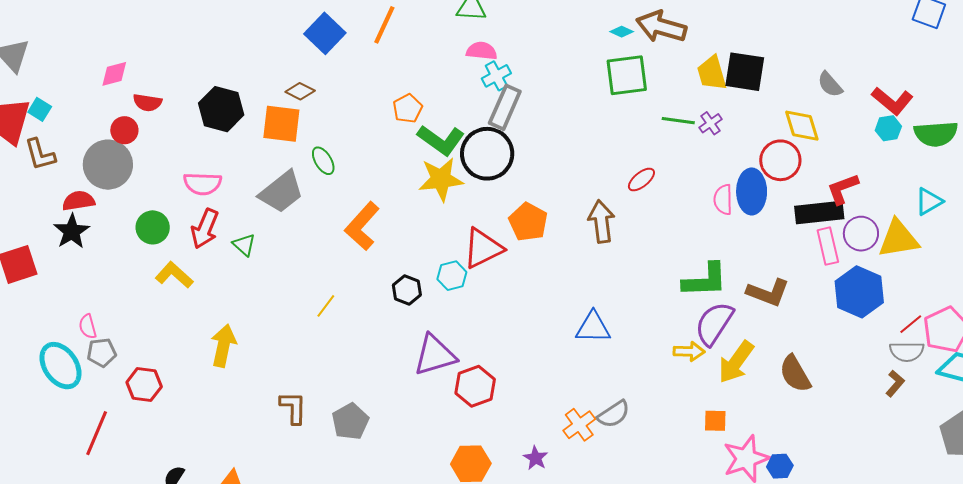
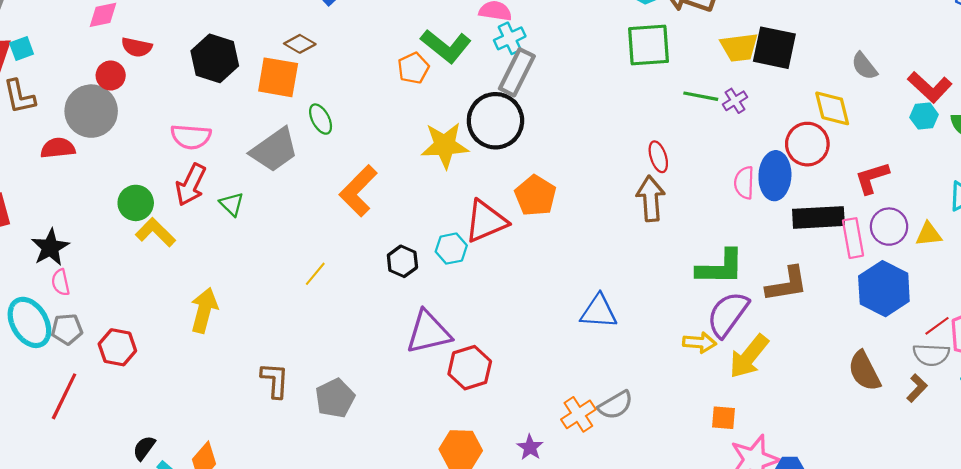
yellow trapezoid: (712, 73) -> (739, 47), turned -84
cyan square: (40, 109) -> (22, 49), turned 35
green L-shape: (441, 140) -> (446, 46), moved
red ellipse: (641, 180) -> (658, 157), turned -72
black rectangle: (819, 213) -> (818, 217), moved
brown arrow: (601, 222) -> (651, 199), moved
green circle: (153, 227) -> (136, 203), moved
black star: (72, 231) -> (50, 247), moved
yellow triangle: (898, 239) -> (929, 234), size x0.6
brown L-shape: (768, 293) -> (787, 284), turned -33
gray pentagon: (102, 353) -> (67, 329), moved
brown semicircle: (795, 374) -> (864, 371), moved

